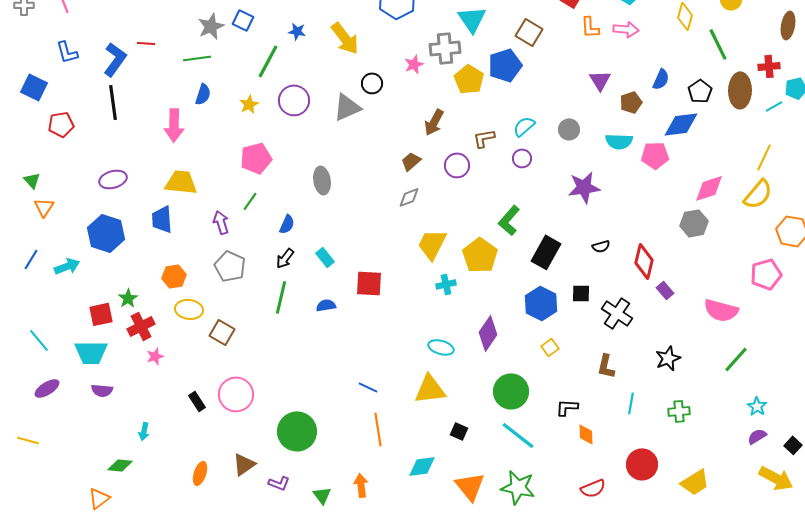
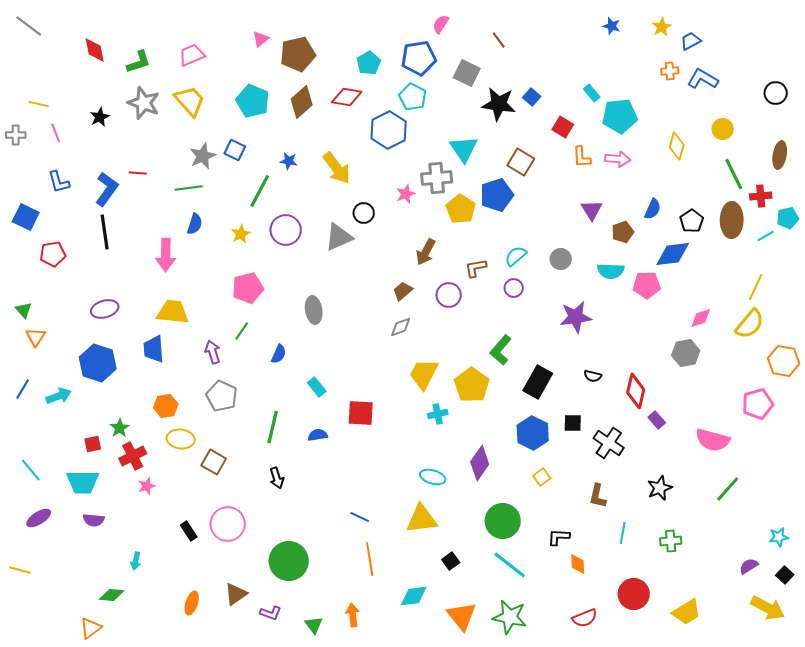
green line: (718, 44) -> (734, 174), moved
pink diamond: (709, 188) -> (701, 318), size x0.7
black semicircle: (601, 246) -> (593, 376), turned 30
black arrow: (285, 258) -> (277, 478), moved, turned -55
red square: (101, 314) -> (93, 444), size x0.7
cyan star: (757, 406) -> (779, 537), moved, turned 30
black square: (459, 431) -> (451, 561), turned 30

